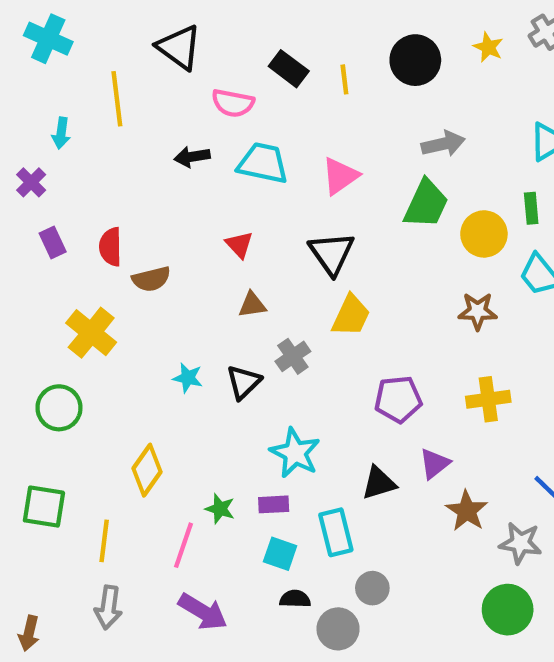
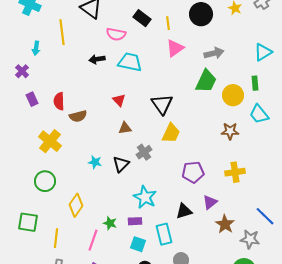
pink triangle: (340, 176) -> (175, 48), moved
green circle: (59, 408) -> (45, 181), moved

